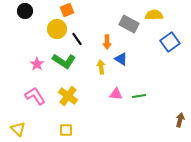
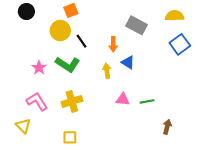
yellow semicircle: (154, 15) -> (175, 16), moved
yellow cross: (68, 96) -> (72, 101), turned 36
brown arrow: (180, 120) -> (167, 127), moved
yellow triangle: (18, 129) -> (23, 126), moved

